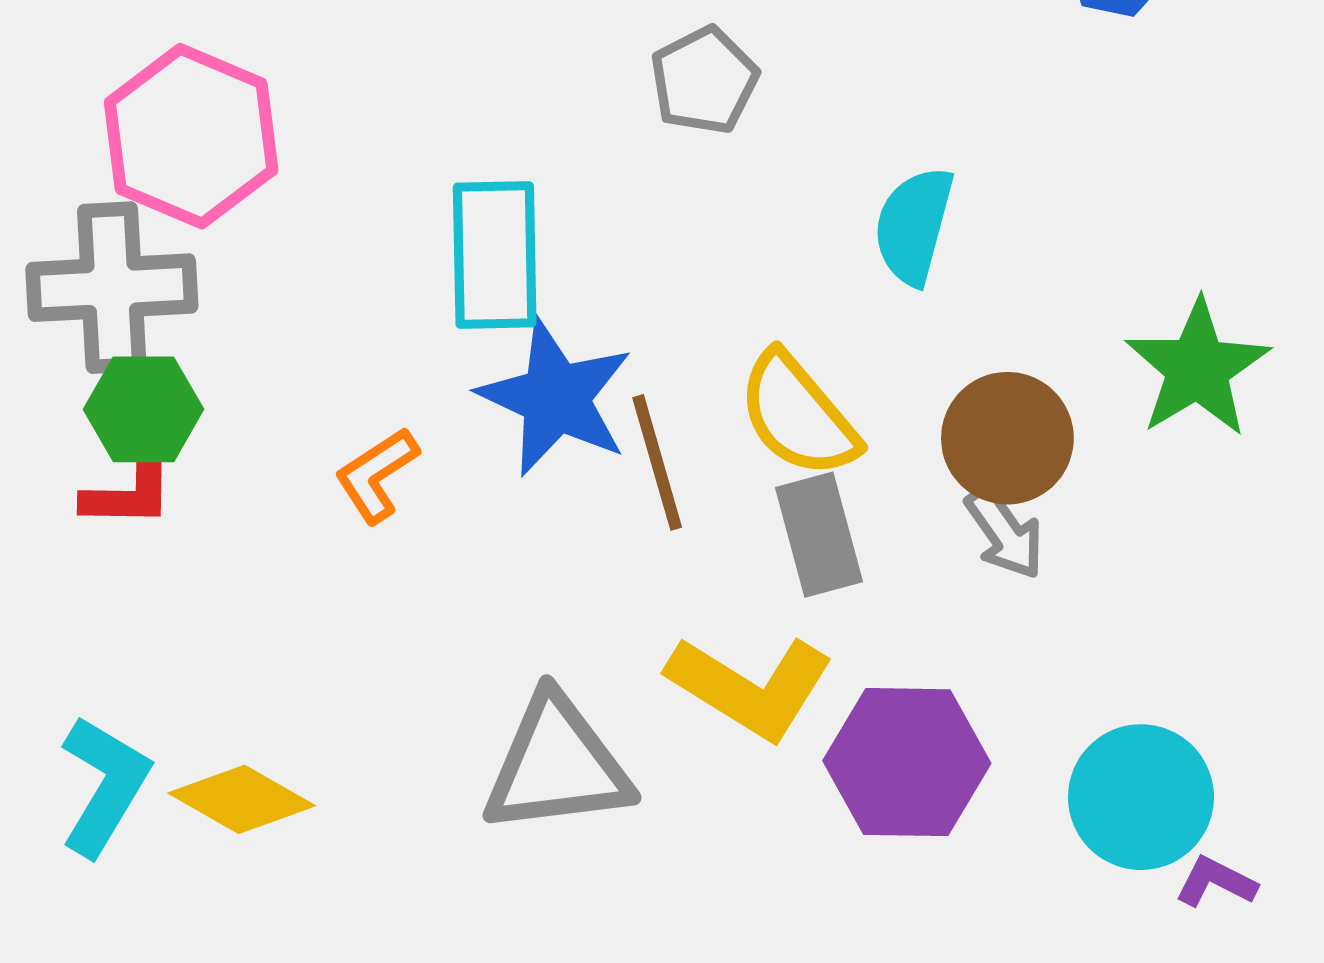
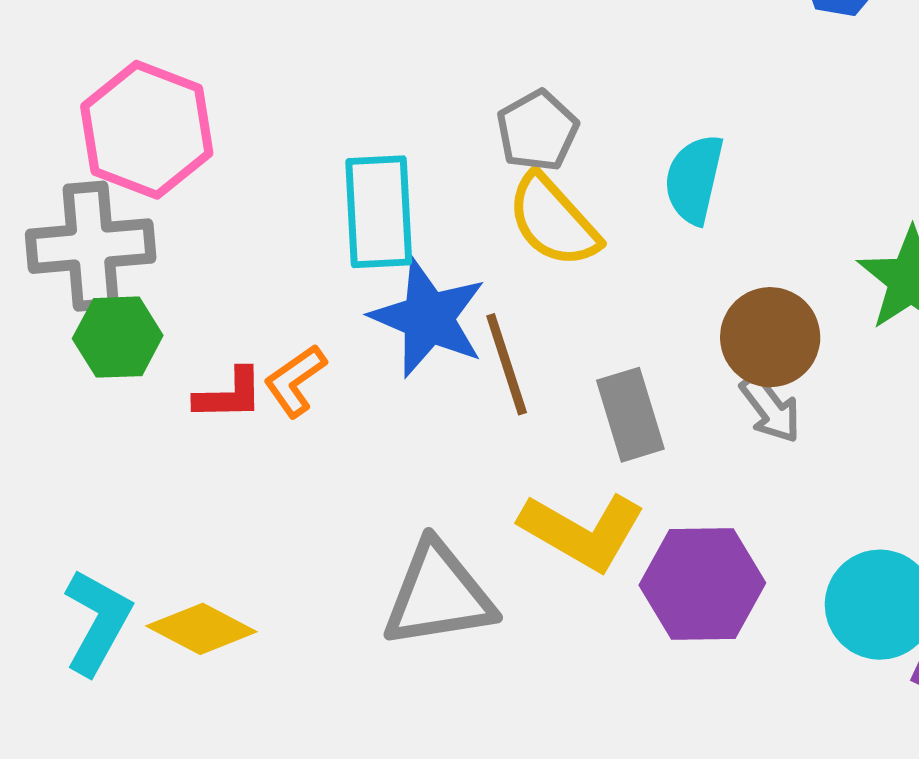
gray pentagon: (704, 80) -> (537, 131), moved
yellow semicircle: (798, 415) -> (553, 221), moved
red L-shape: (128, 494) -> (229, 395), moved

